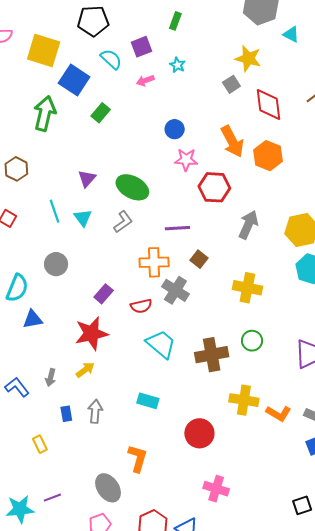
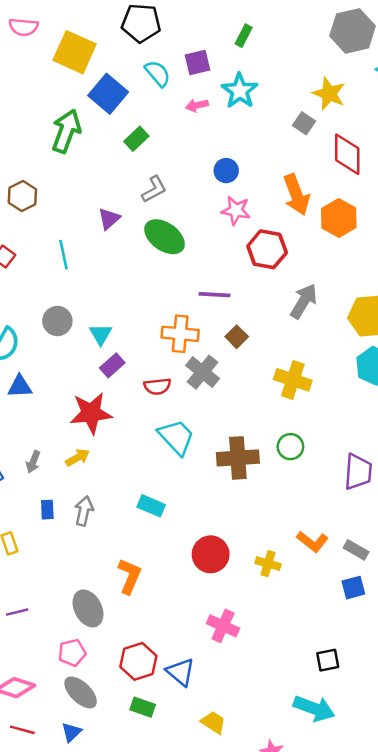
cyan star: (177, 65) -> (240, 91), size x1.8
gray square: (231, 84) -> (304, 123), turned -30
cyan triangle: (83, 218) -> (101, 334), moved
gray L-shape: (123, 222) -> (154, 189), moved
yellow cross: (244, 400) -> (268, 564), moved, size x0.7

